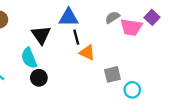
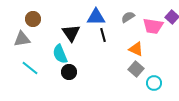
gray semicircle: (112, 17) -> (128, 17), moved
orange triangle: (87, 53) -> (136, 49), moved
gray square: (112, 74) -> (136, 69), turned -35

